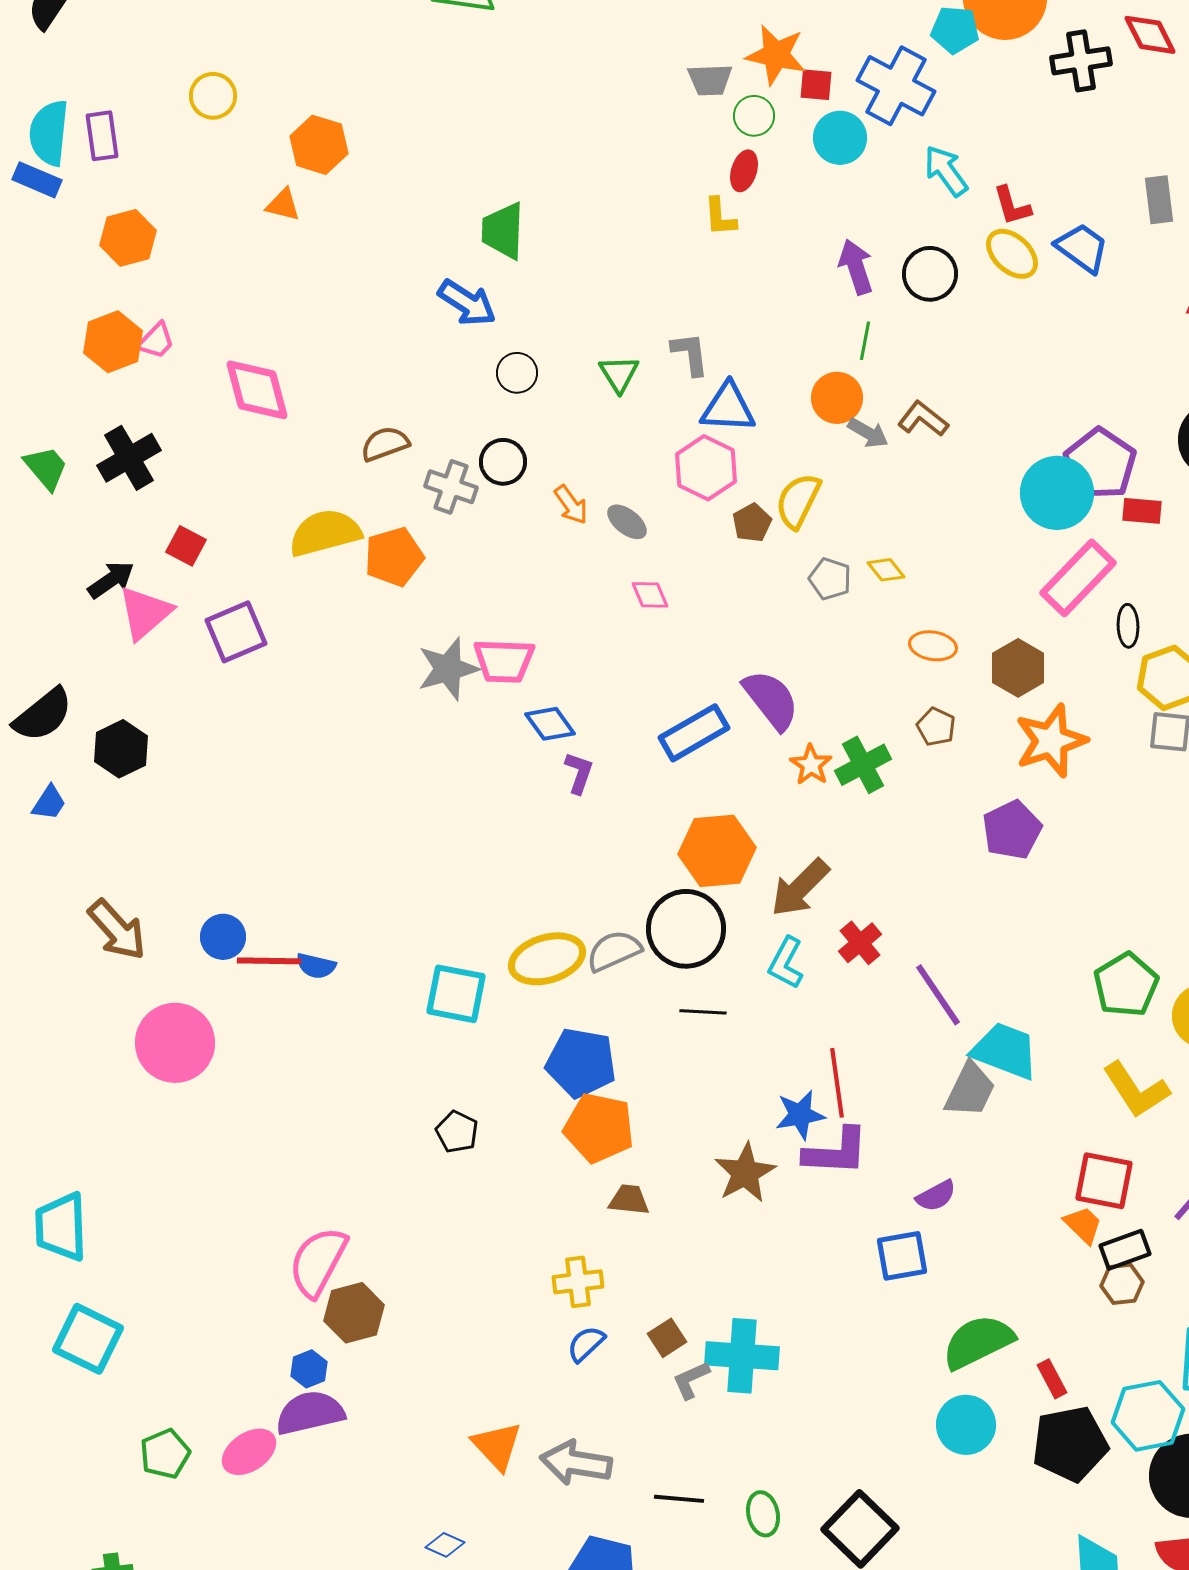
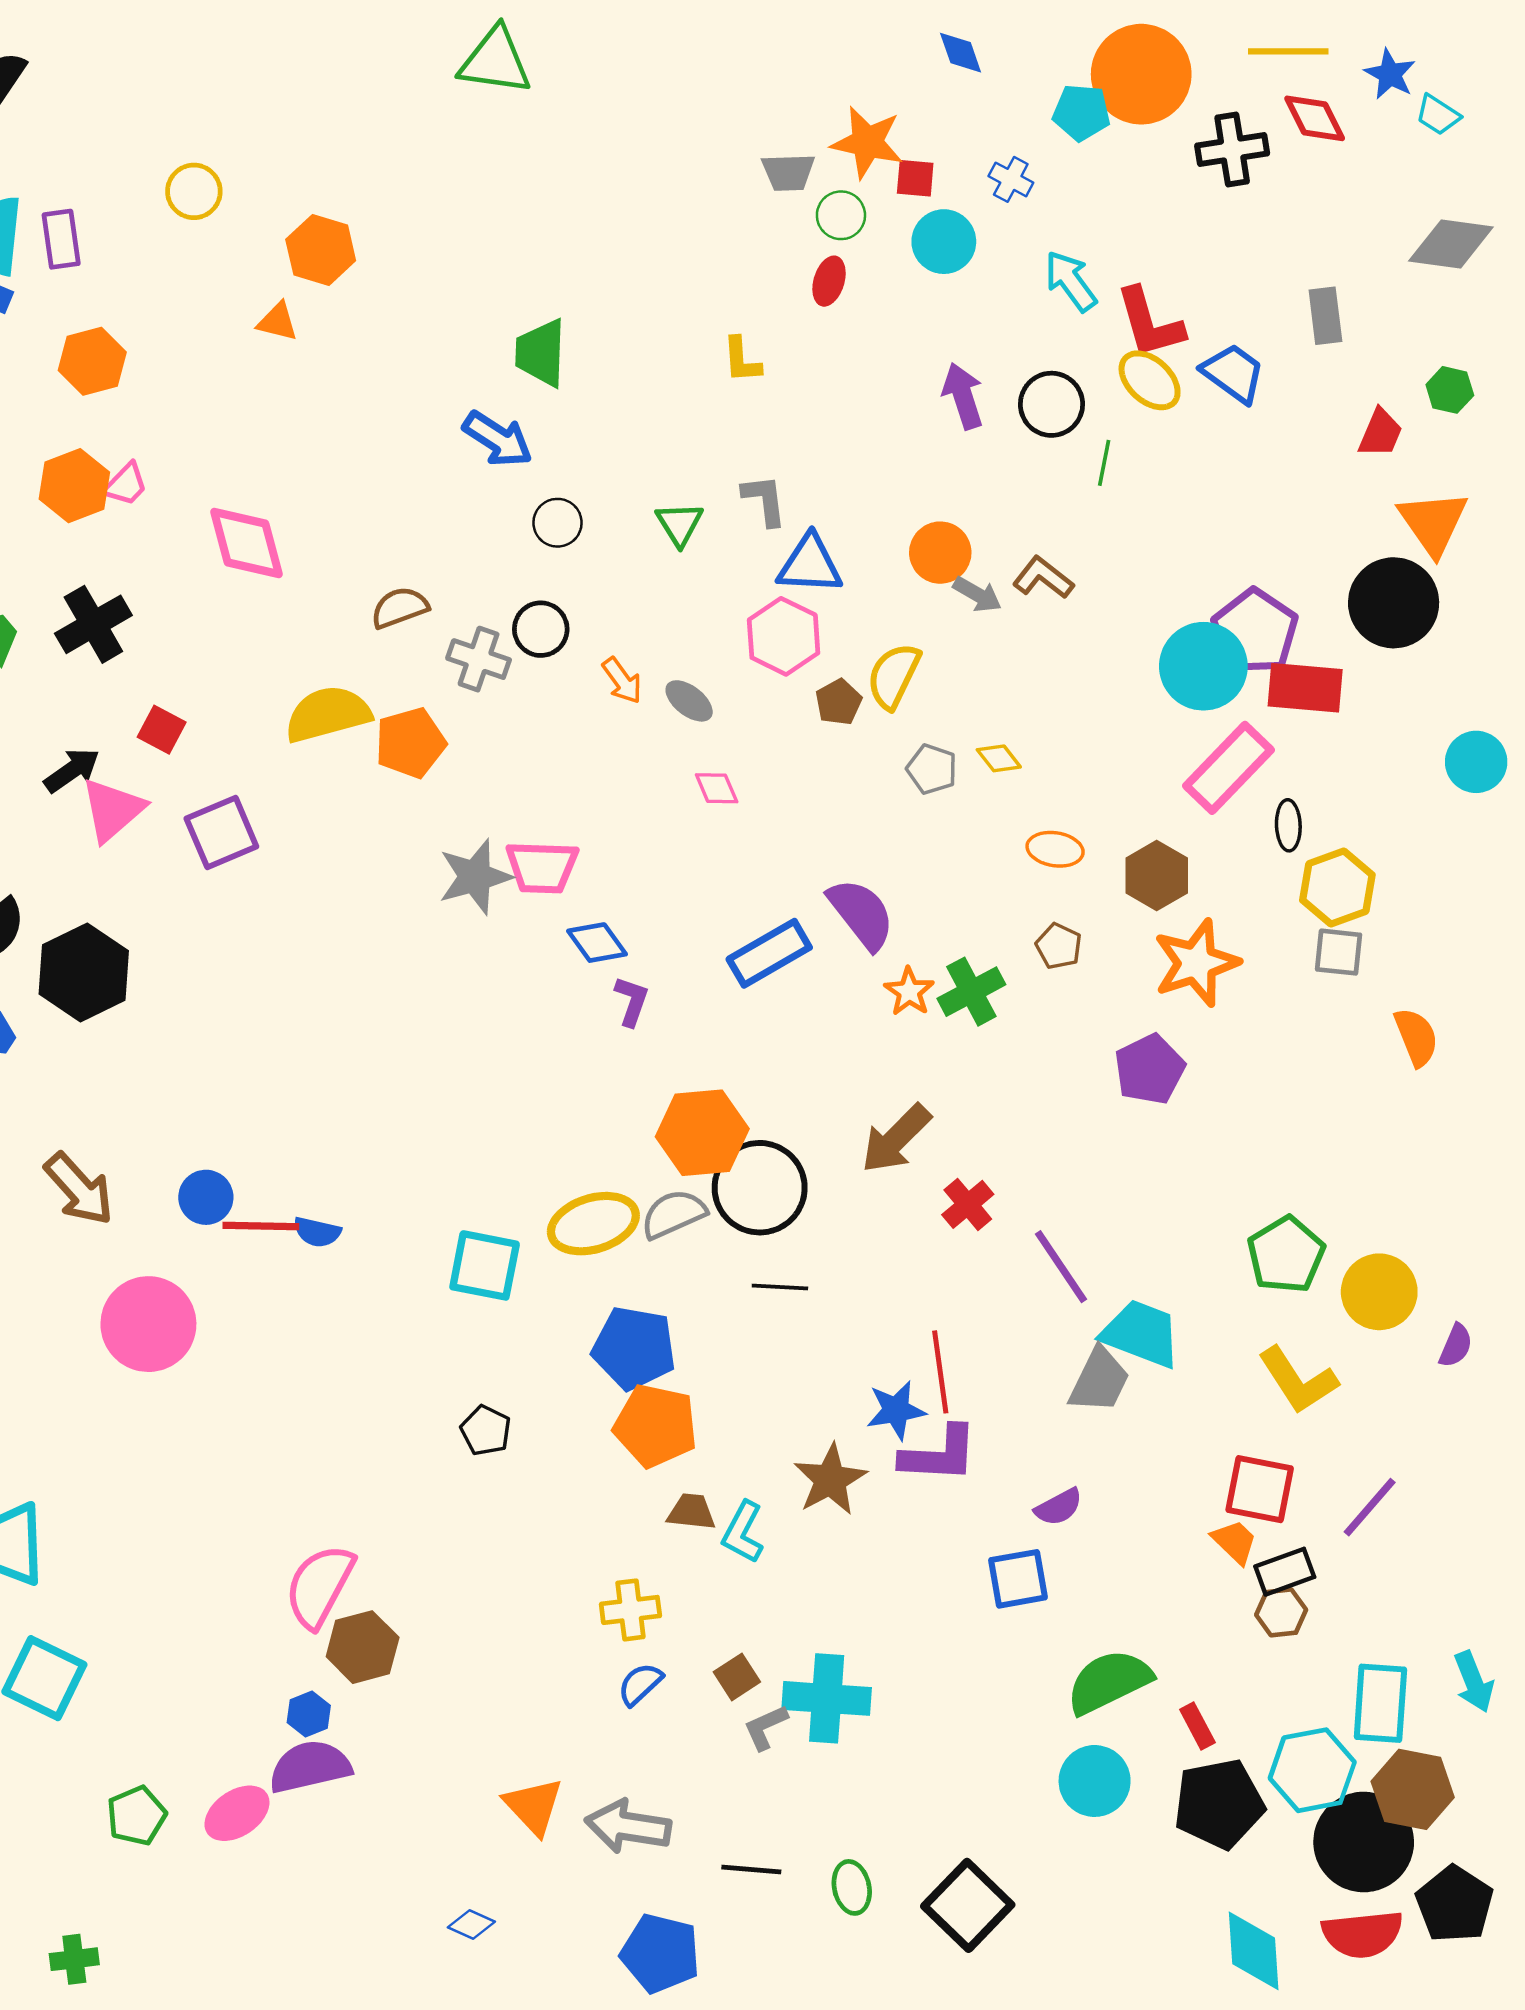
blue cross: (896, 86) -> (1011, 179), size x0.5
red L-shape: (1012, 206) -> (1150, 323), size x1.5
yellow L-shape: (720, 217) -> (742, 360), moved
green line: (865, 341) -> (1104, 463), moved
red rectangle: (1142, 511) -> (1305, 688), size x1.6
black hexagon: (121, 749) -> (84, 972), size x1.4
orange hexagon: (717, 851) -> (702, 1133), moved
cyan L-shape: (786, 963) -> (743, 1532), moved

